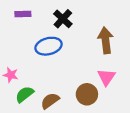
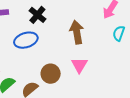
brown circle: (87, 94) -> (51, 74), moved

